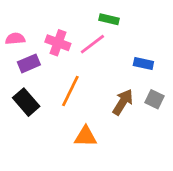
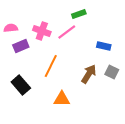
green rectangle: (109, 19) -> (79, 14), turned -32
black rectangle: (26, 102) -> (21, 85), moved

